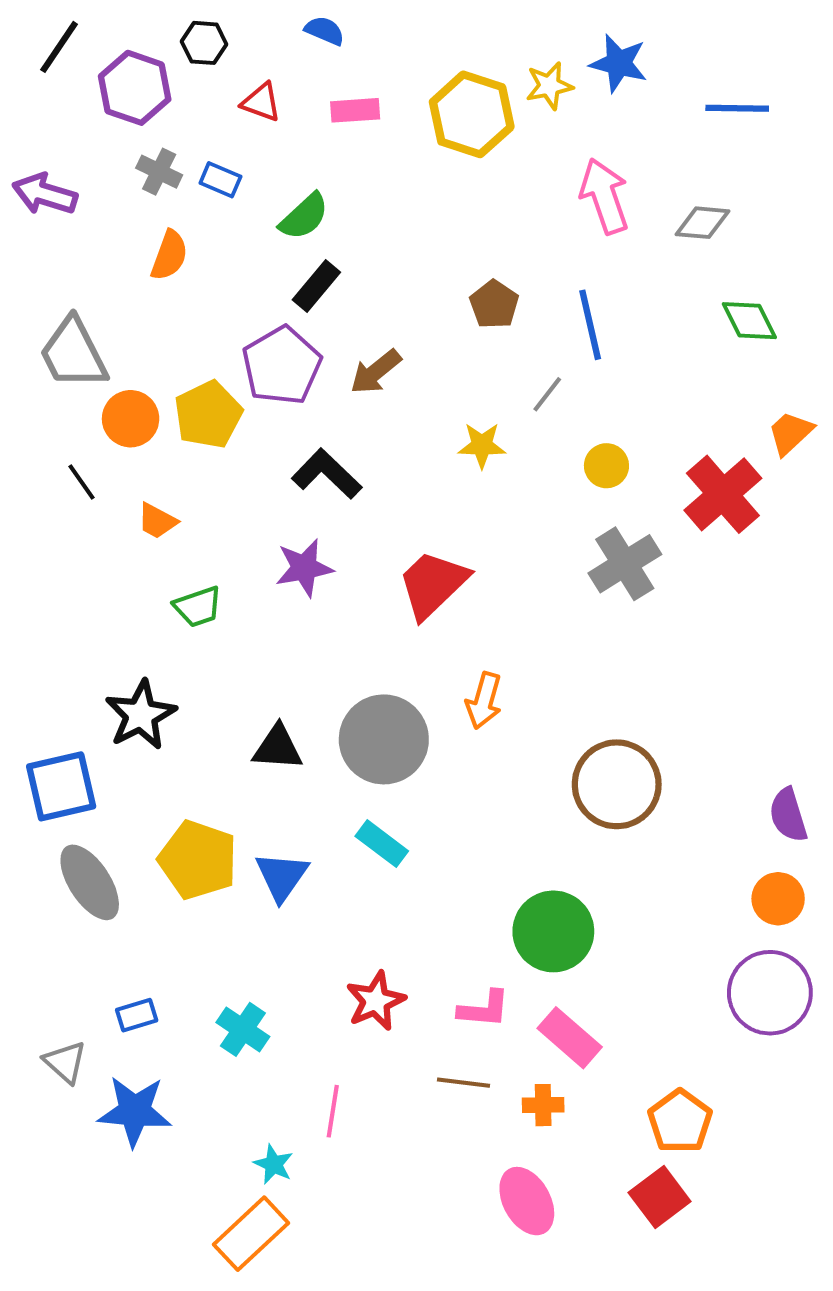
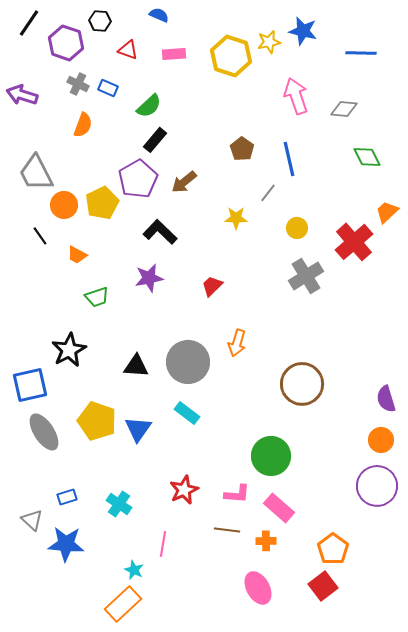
red trapezoid: (433, 584) -> (212, 286), size x0.6

